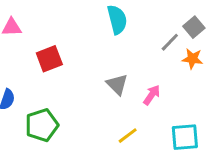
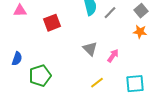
gray line: (170, 42) -> (110, 13), moved
red square: (49, 59) -> (52, 23), moved

